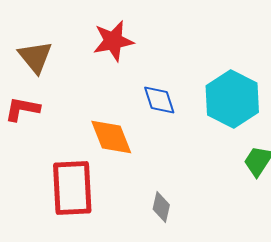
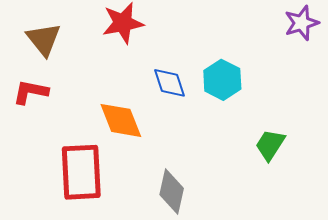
cyan hexagon: (232, 99) -> (222, 80), moved, size x0.7
gray diamond: (161, 207) -> (172, 191), size x1.4

